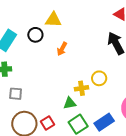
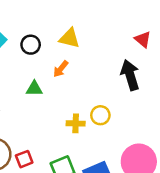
yellow triangle: (53, 20) -> (69, 38), moved
green triangle: (70, 103) -> (34, 89), moved

